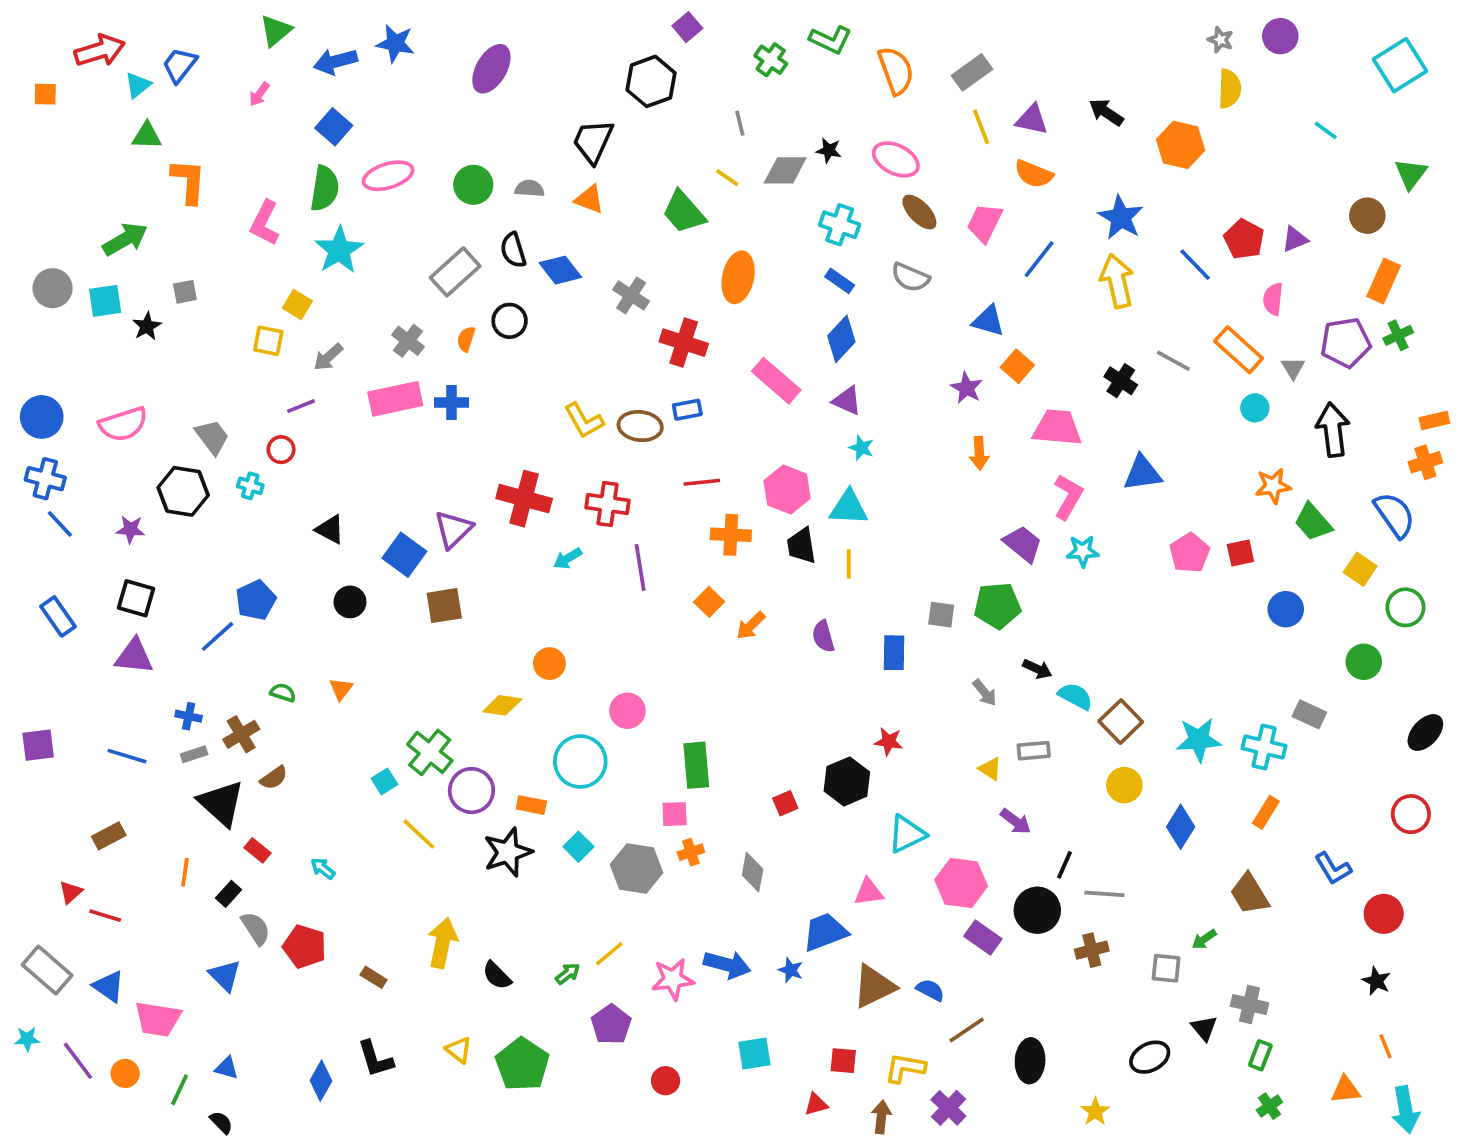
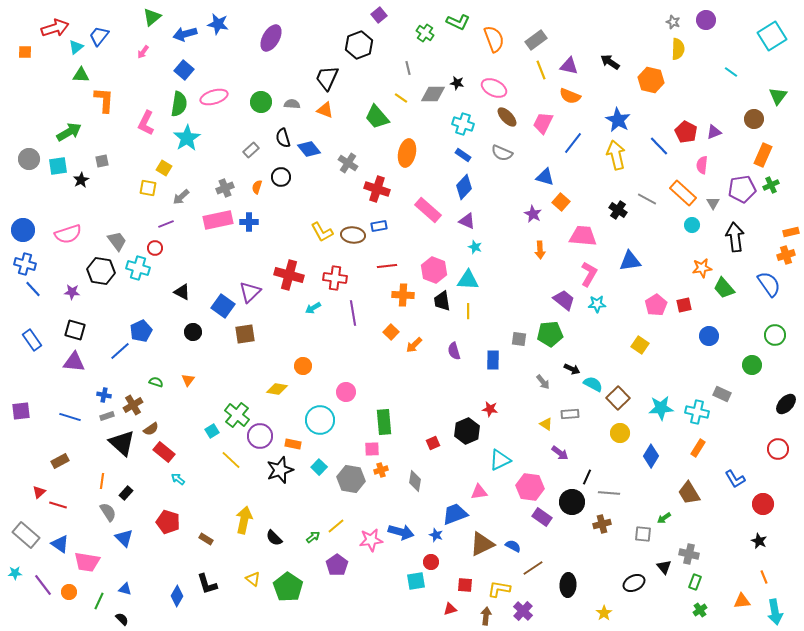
gray rectangle: (455, 272) -> (251, 150), size x0.6
gray cross: (408, 341) -> (225, 188), turned 30
cyan cross: (250, 486) -> (138, 268), size x1.6
yellow square: (1360, 569) -> (640, 345), moved
red rectangle: (257, 850) -> (164, 452), moved, size x1.5
gray semicircle: (256, 928) -> (108, 512), moved
red circle: (666, 1081) -> (431, 562), moved

